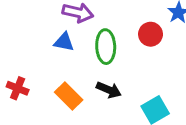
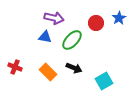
red circle: (151, 34) -> (96, 23), moved
green ellipse: (106, 47) -> (72, 40), turned 45

